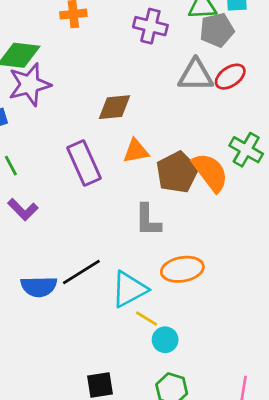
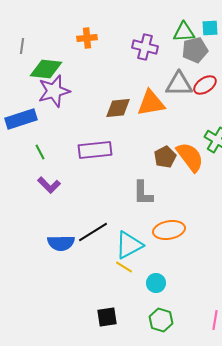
orange triangle: (136, 151) -> (151, 103), moved, size x1.4
purple rectangle: (84, 163) -> (95, 150), turned -72
brown pentagon: (177, 172) -> (165, 157), size x0.7
yellow line: (146, 318) -> (124, 267), moved

